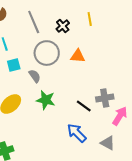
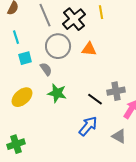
black cross: (63, 26) -> (74, 19), size x1.6
blue arrow: (77, 133) -> (88, 126), turned 85

